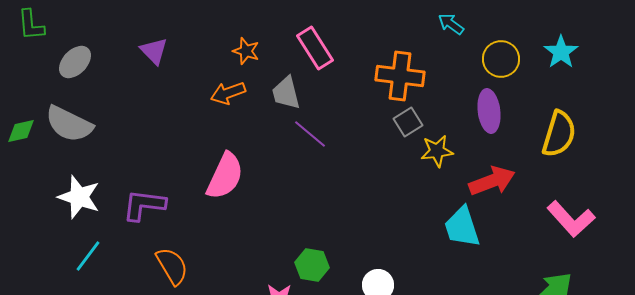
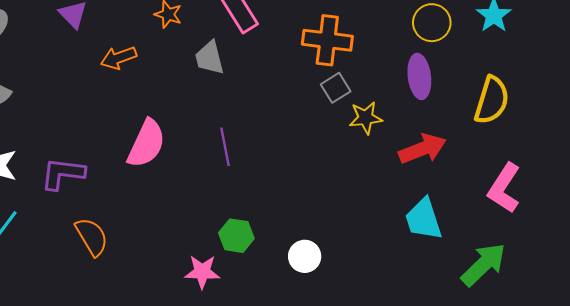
orange arrow: (228, 93) -> (119, 58), moved
purple line: (310, 134) -> (225, 147), moved, turned 39
pink L-shape: (571, 219) -> (504, 188), turned 75
cyan trapezoid: (462, 227) -> (424, 219), moved

